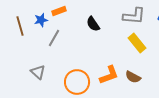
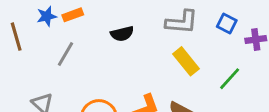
blue star: (41, 20) -> (47, 16), moved
black semicircle: (93, 24) -> (122, 34), turned -70

